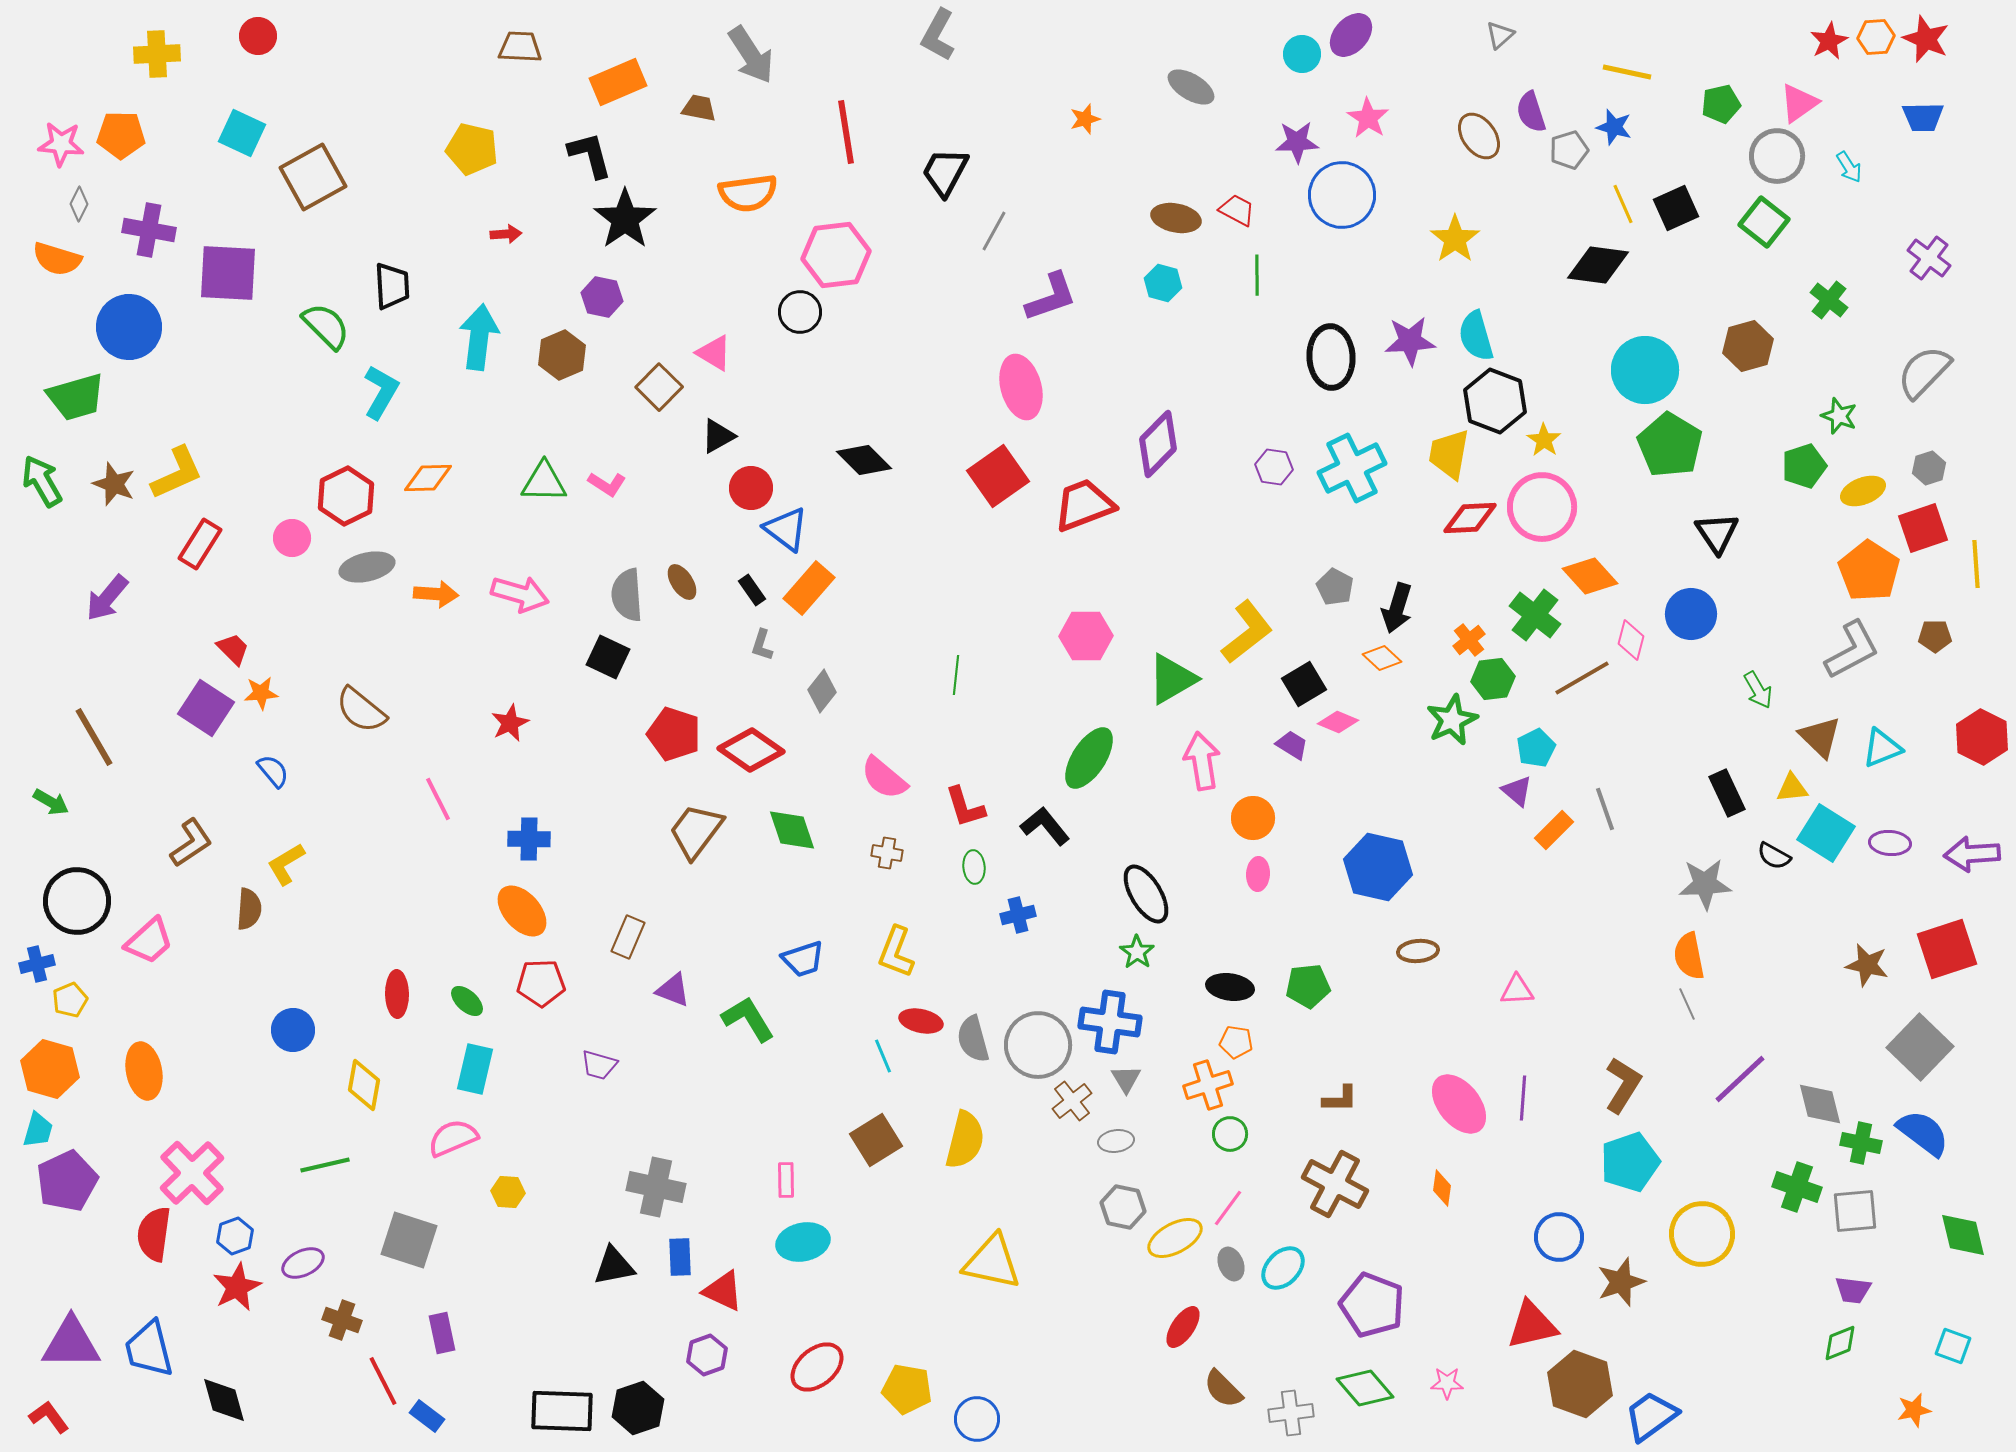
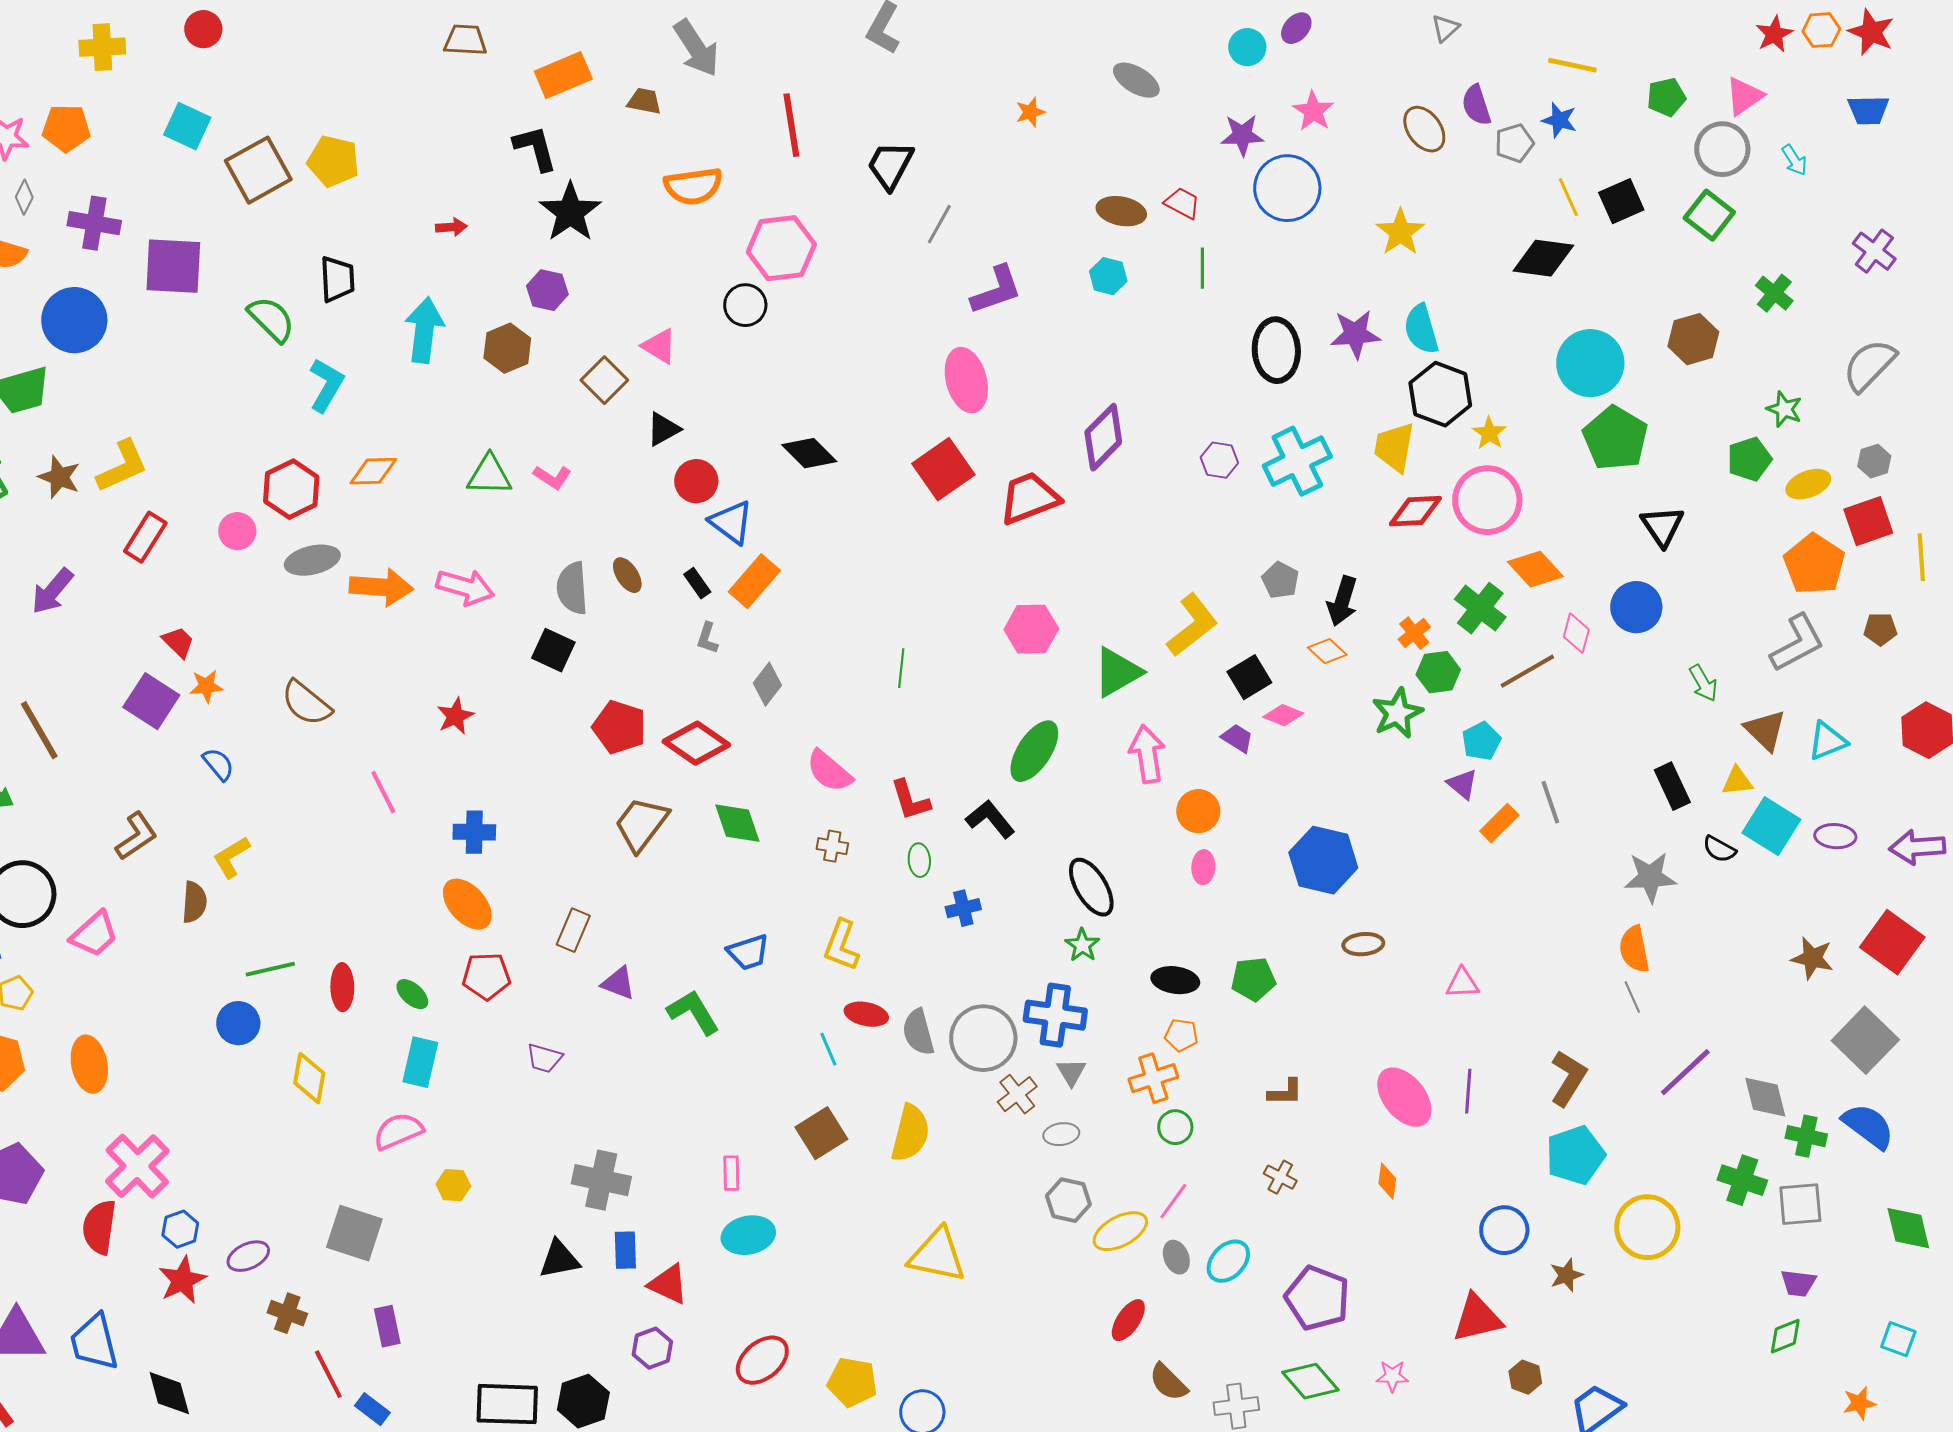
purple ellipse: (1351, 35) -> (1296, 28), size x0.7
yellow pentagon: (472, 149) -> (333, 161), moved
orange arrow: (436, 594) -> (381, 587), size x1.4
red square: (1947, 949) -> (1892, 942), turned -36
green line: (325, 1165) -> (270, 969), moved
brown cross: (1335, 1184) -> (1280, 1177), size x0.5
brown star: (1621, 1282) -> (1566, 1275), size x0.7
brown hexagon: (1580, 1384) -> (1525, 1377), size x0.5

